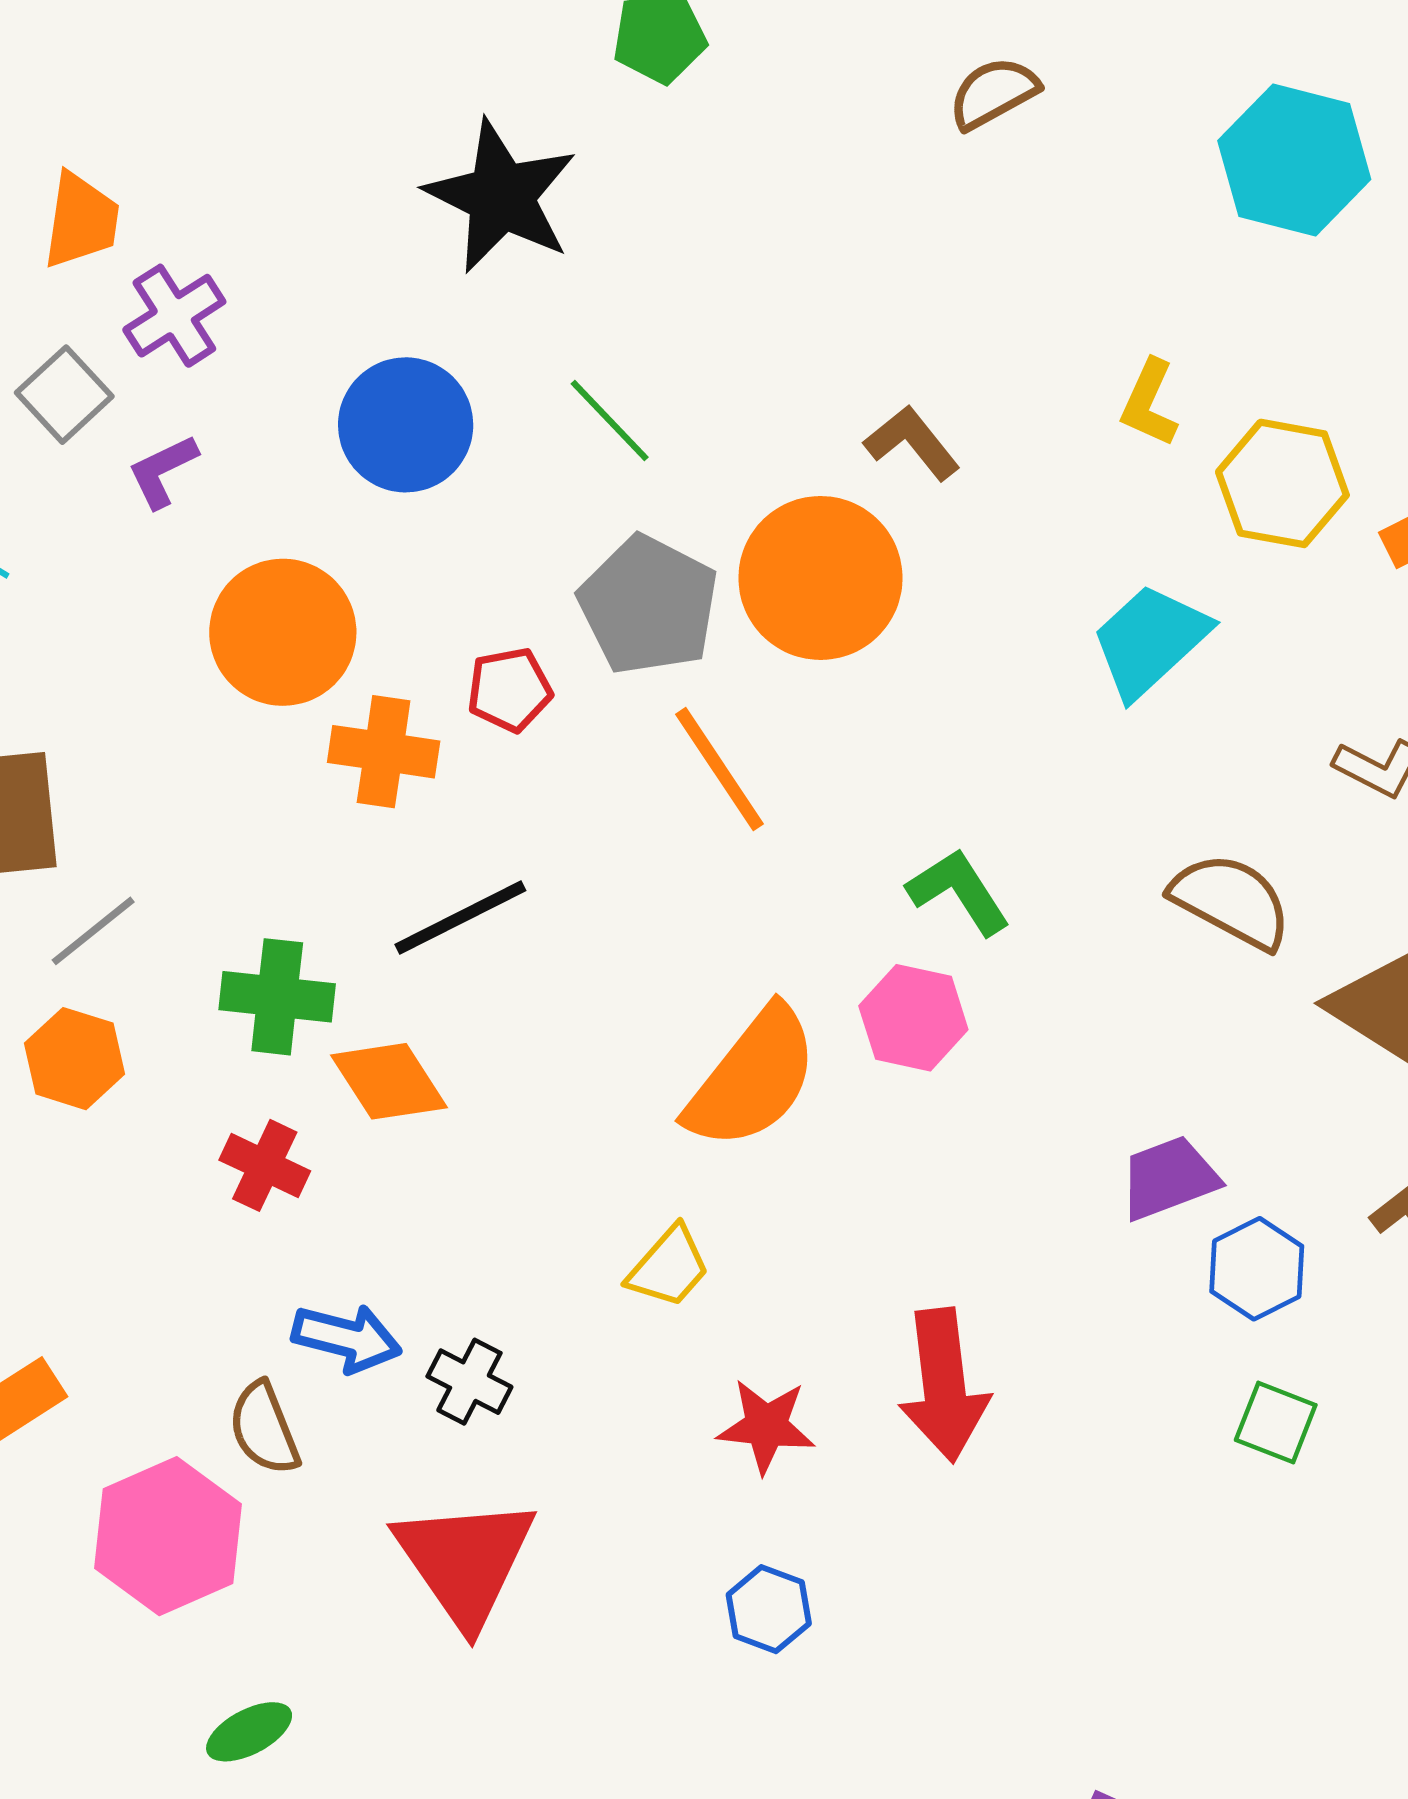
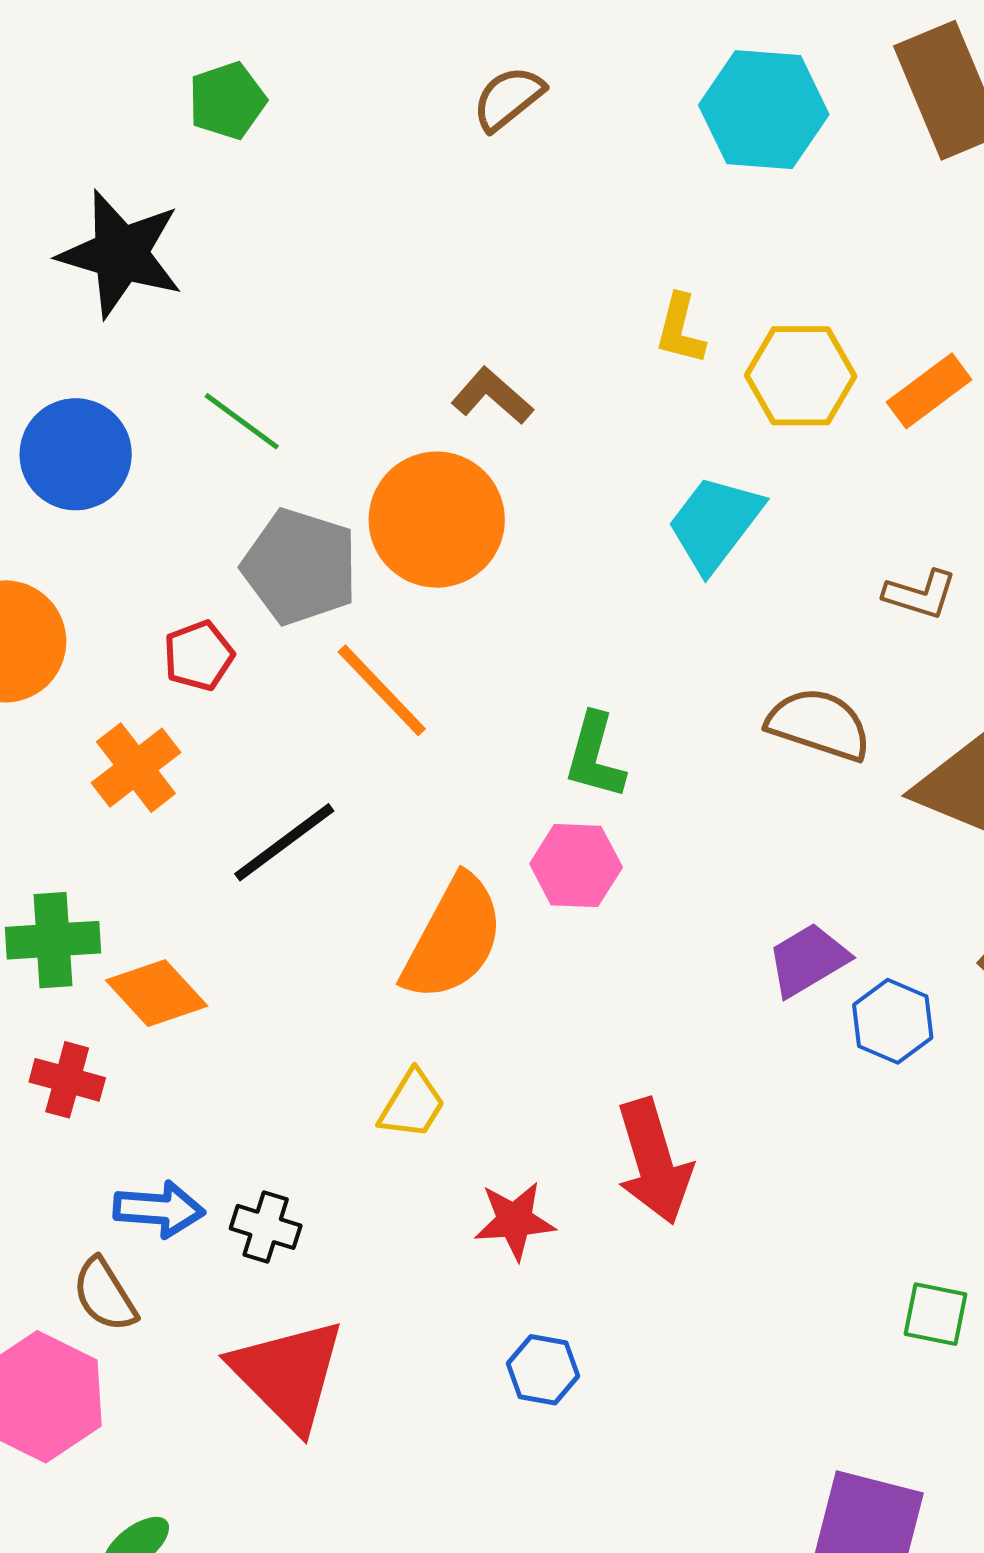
orange cross: (384, 752) -> (136, 768), moved, turned -36
green L-shape: (959, 892) -> (595, 756), turned -122
black line: (460, 918) -> (284, 842), moved
green square: (1276, 1423) -> (936, 1314), moved

